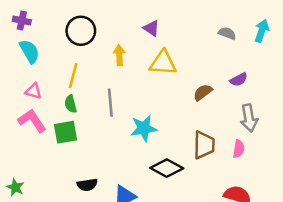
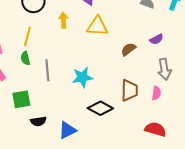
gray line: (110, 103) -> (47, 70), moved
green square: (65, 132) -> (21, 99), moved

